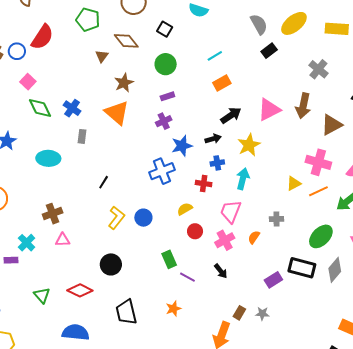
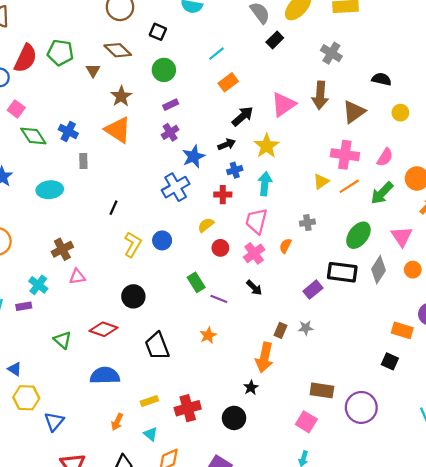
green pentagon: (88, 20) -> (60, 53), moved

